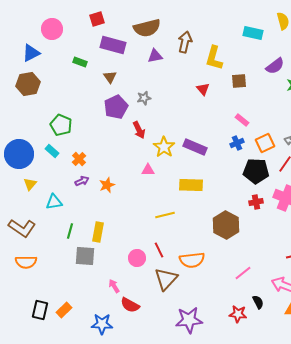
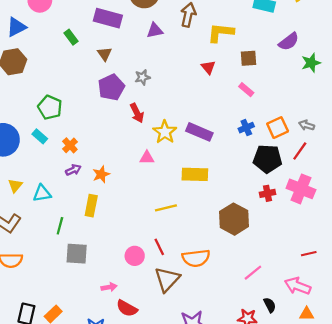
yellow L-shape: (214, 58) -> (221, 33), turned 80
green rectangle: (80, 62) -> (71, 37), turned 32
pink rectangle: (242, 120) -> (246, 90), moved
yellow triangle: (30, 184) -> (15, 186), moved
yellow rectangle: (98, 232) -> (91, 206), moved
pink arrow: (114, 286) -> (109, 287), turned 112

